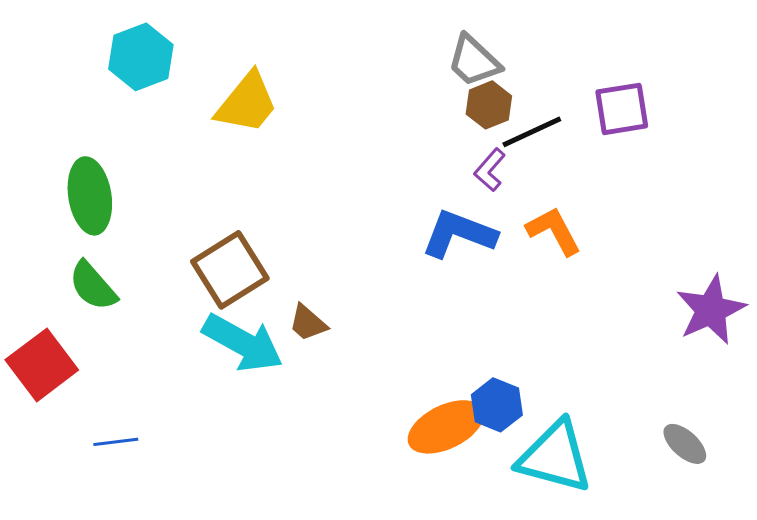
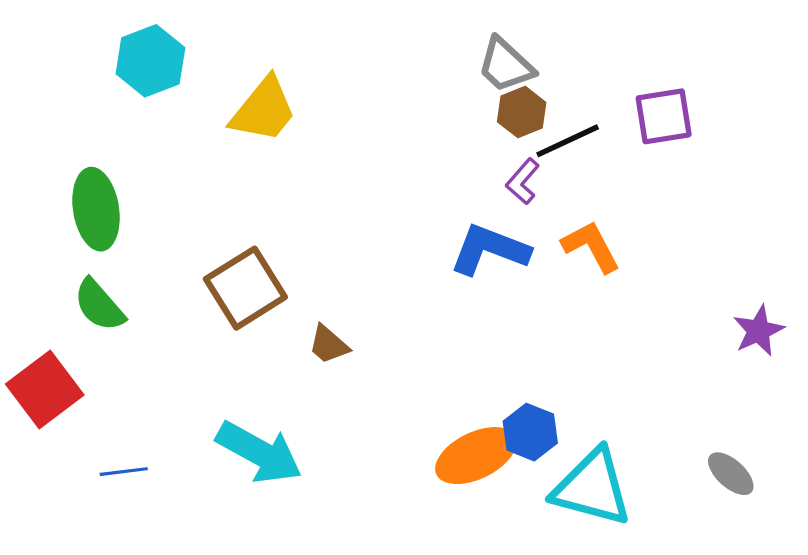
purple star: (711, 310) -> (759, 331), size x0.7
cyan arrow: (243, 343) -> (259, 452), moved

